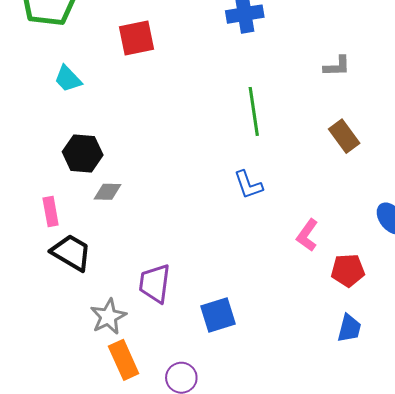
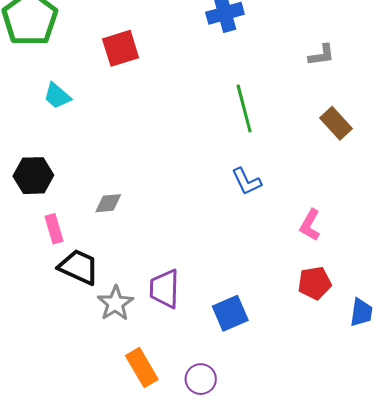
black hexagon: (83, 153) -> (33, 176), moved
red pentagon: (348, 270) -> (315, 283), moved
gray star: (108, 317) -> (115, 303), moved

